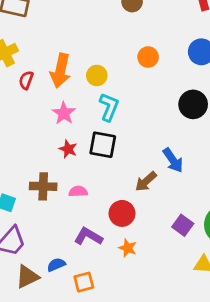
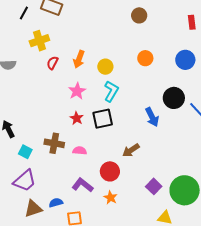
orange arrow: (60, 71) -> (79, 59), size x0.7
black square: (103, 145) -> (103, 119), turned -30
blue arrow: (173, 160) -> (152, 117), moved

